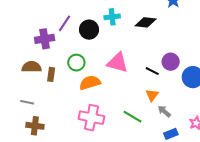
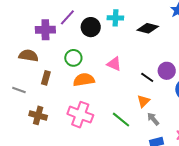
pink triangle: (117, 63) -> (114, 64), size x0.7
brown rectangle: (51, 74) -> (46, 78), moved
brown cross: (35, 126) -> (38, 115), moved

